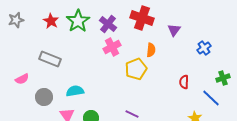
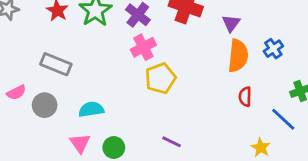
orange semicircle: (151, 50) -> (238, 56), moved, size x1.6
yellow pentagon: (136, 69) -> (160, 78), moved
gray circle: (44, 97) -> (45, 105), moved

